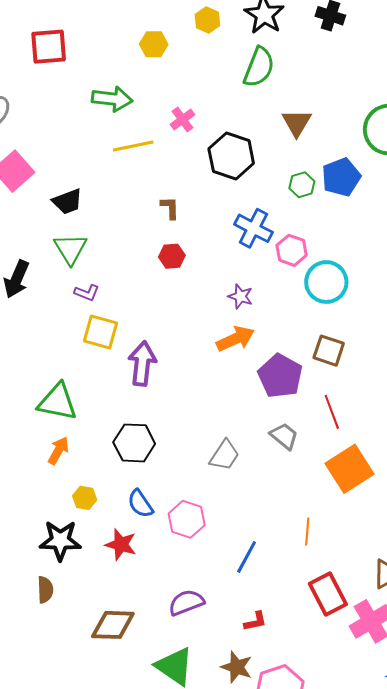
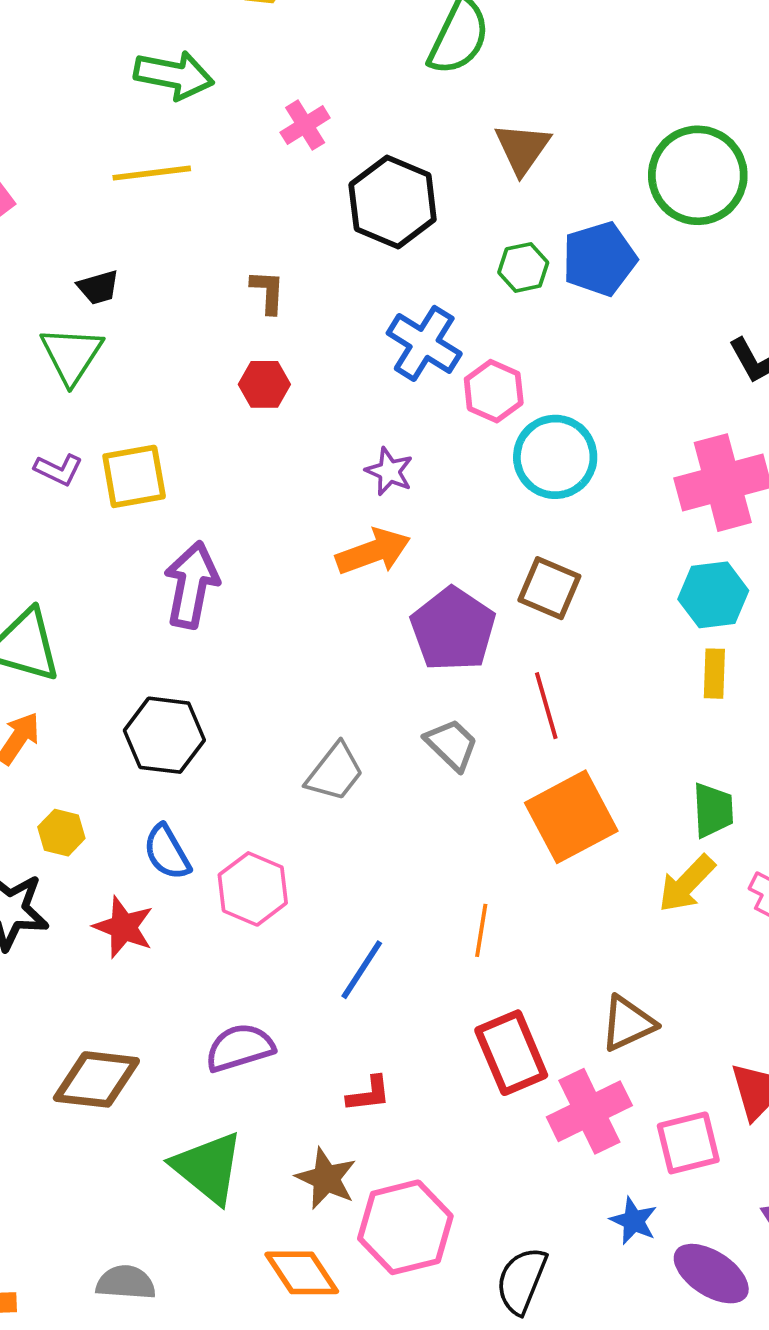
yellow line: (133, 146) -> (152, 173), moved
black trapezoid: (67, 202) -> (98, 287), moved, size x0.7
purple L-shape: (87, 293) -> (58, 470), moved
yellow square: (100, 332) -> (134, 476), moved, turned -30

